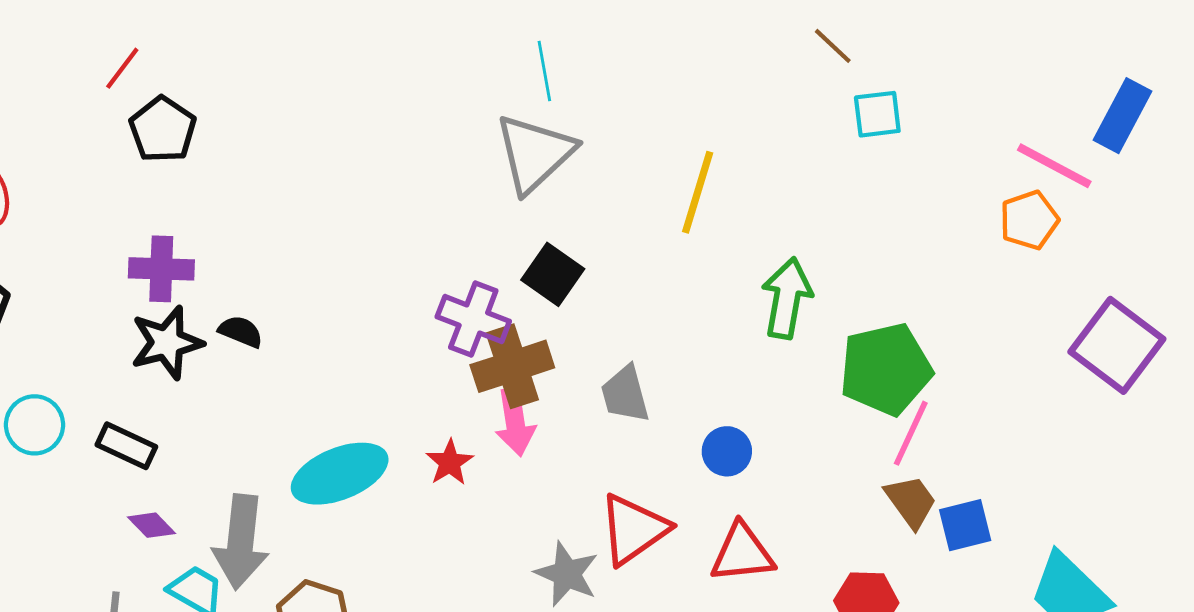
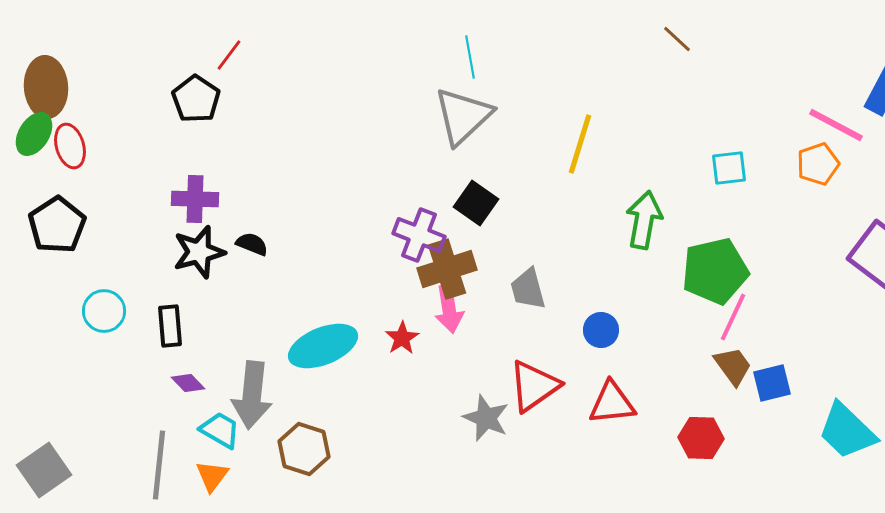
red line: (122, 68) -> (229, 55), moved
cyan square: (877, 114) -> (729, 168), moved
black rectangle: (126, 446) -> (170, 326), turned 60

